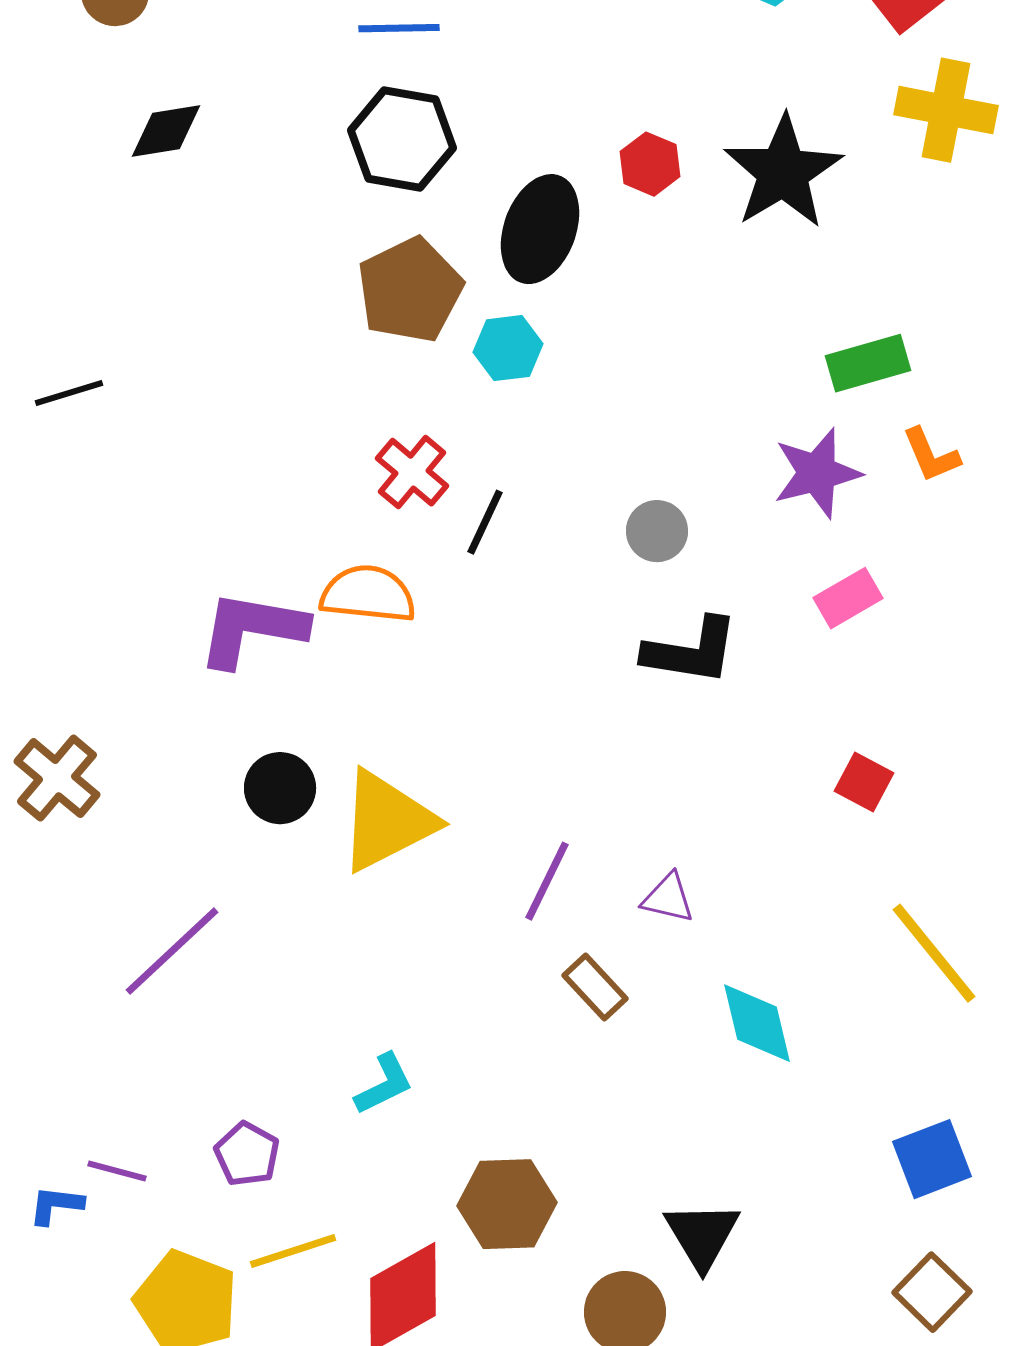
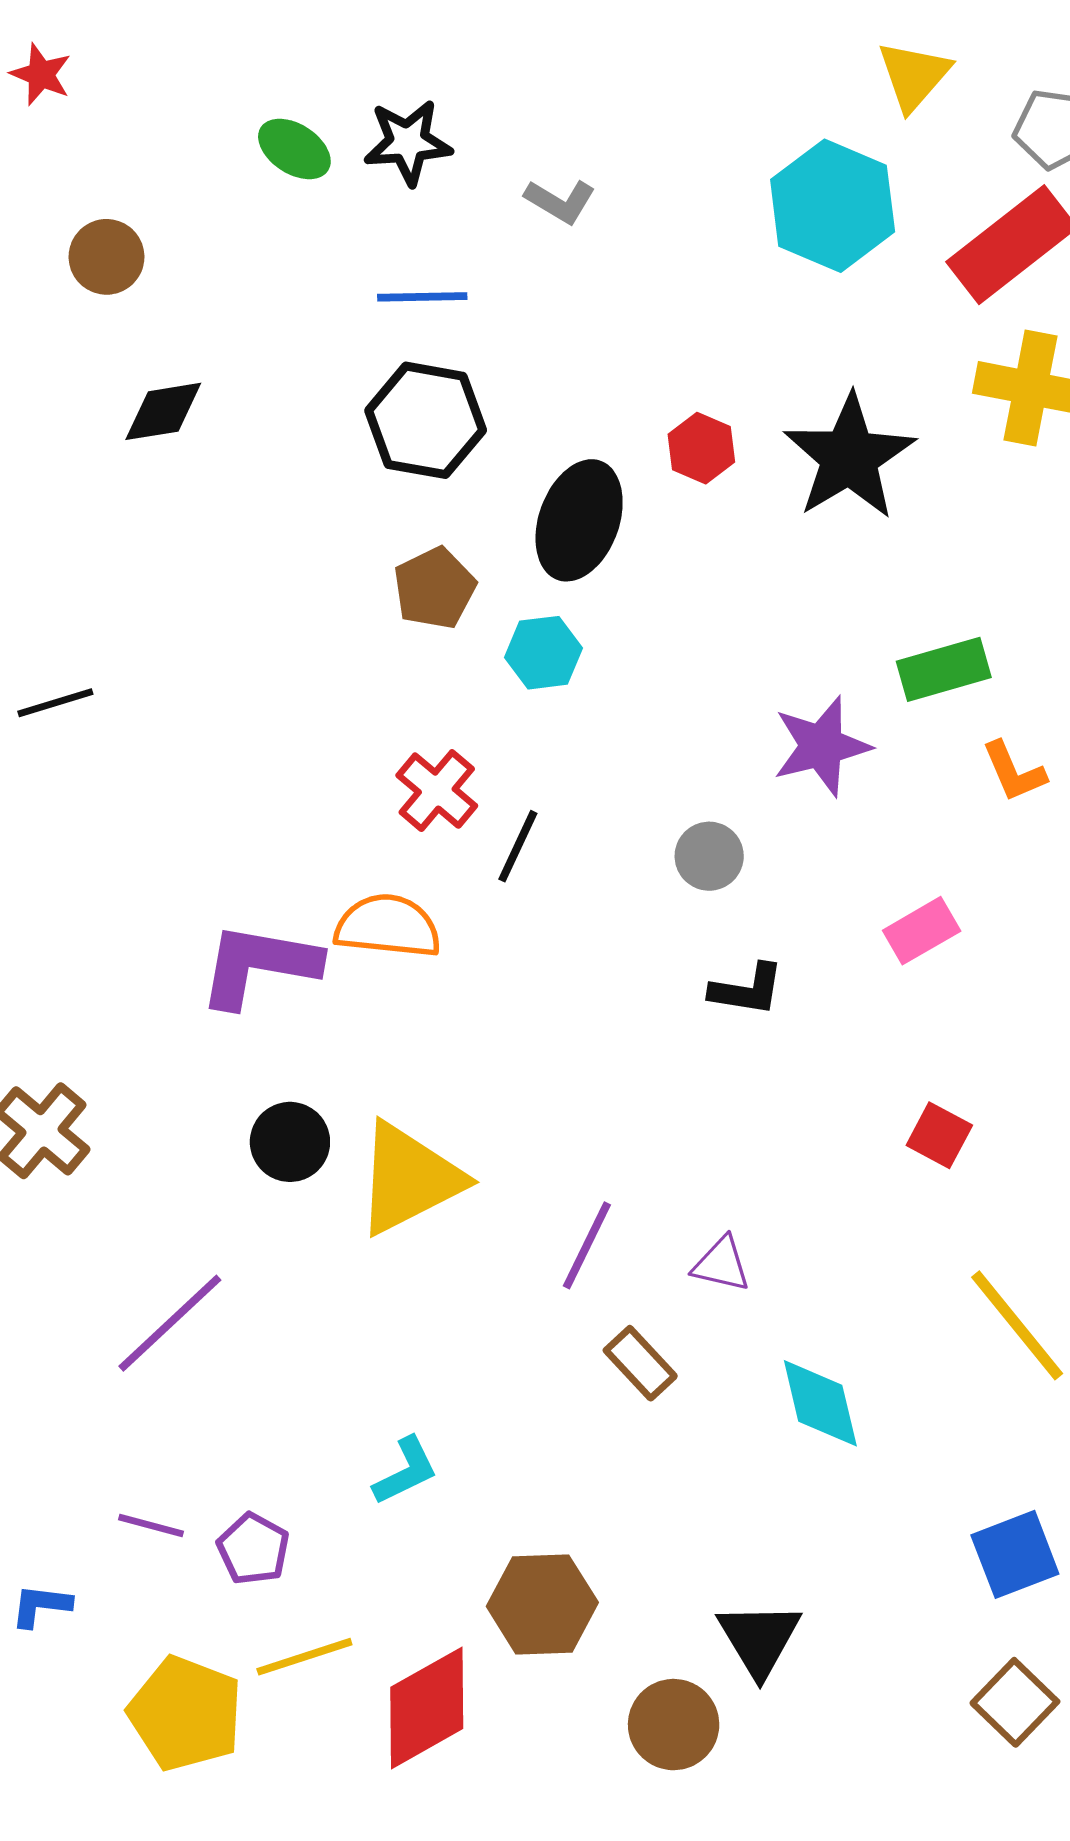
brown pentagon: (410, 290) -> (435, 588), size x0.7
purple star: (817, 473) -> (821, 746), moved
black L-shape: (691, 651) -> (747, 990), size x0.7
purple line: (117, 1171) -> (151, 1526), moved

